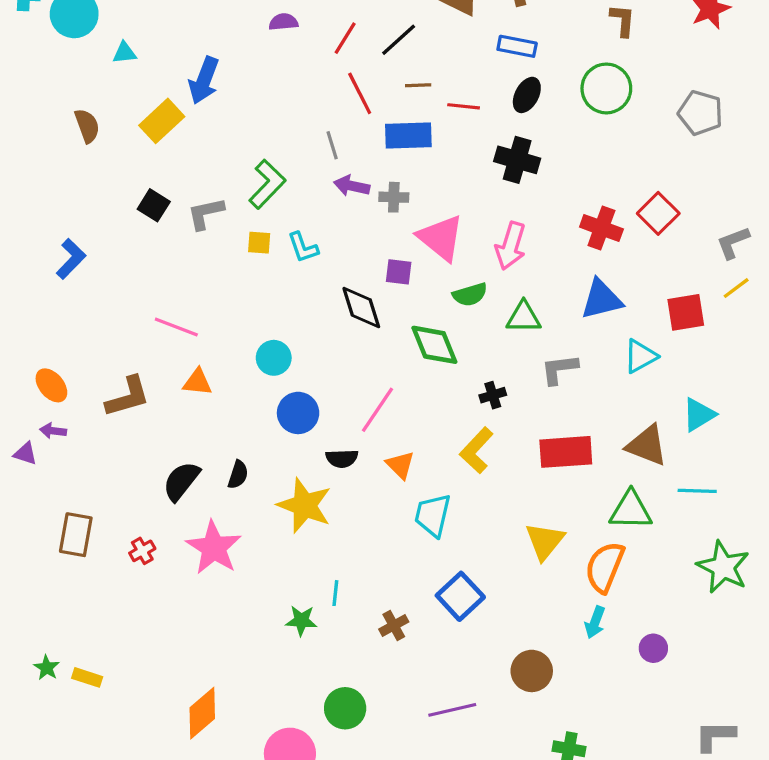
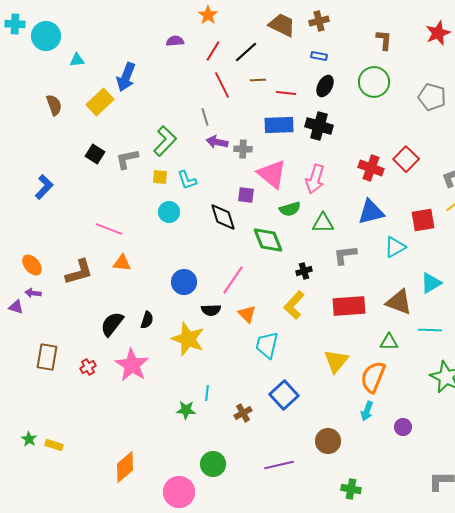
blue rectangle: (517, 46) -> (319, 56), size x0.7
blue rectangle: (408, 136) -> (279, 125), moved
cyan circle: (274, 358) -> (169, 212), moved
green triangle: (631, 510) -> (389, 342), size x0.7

